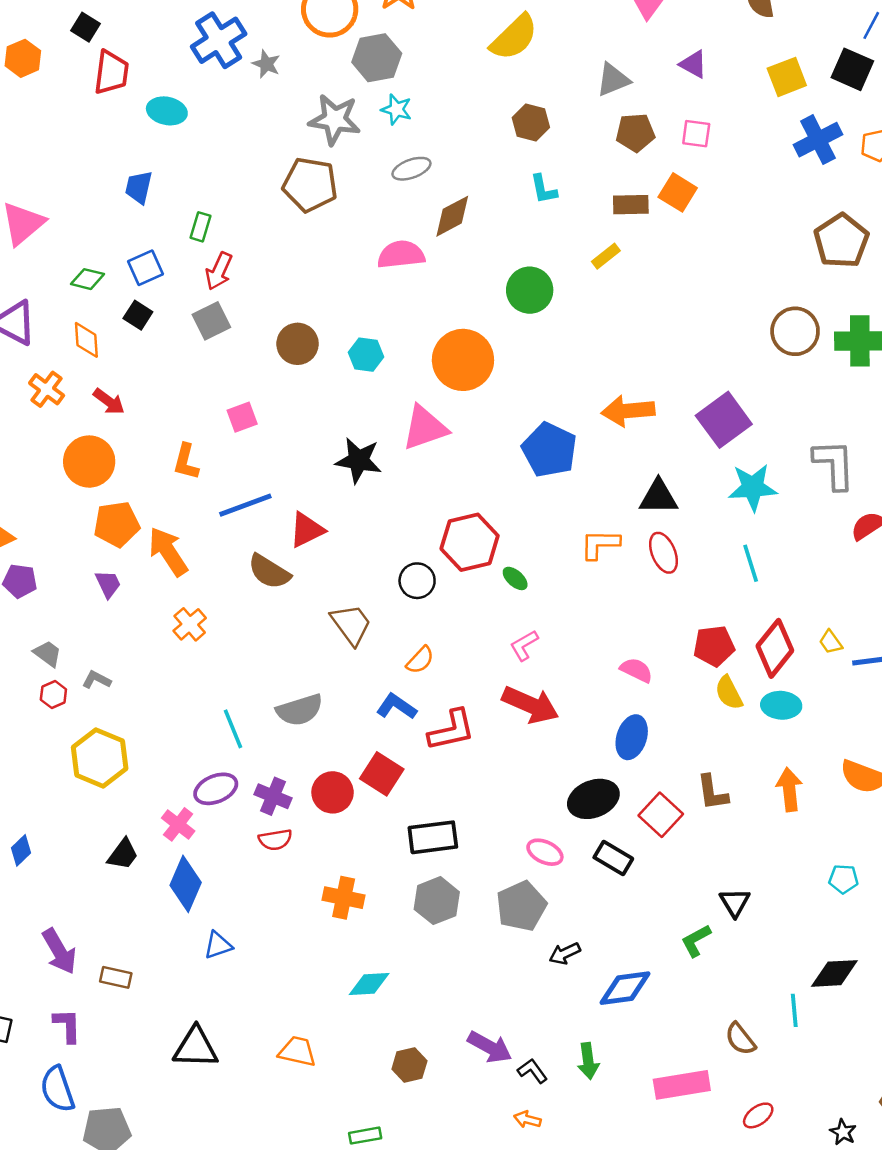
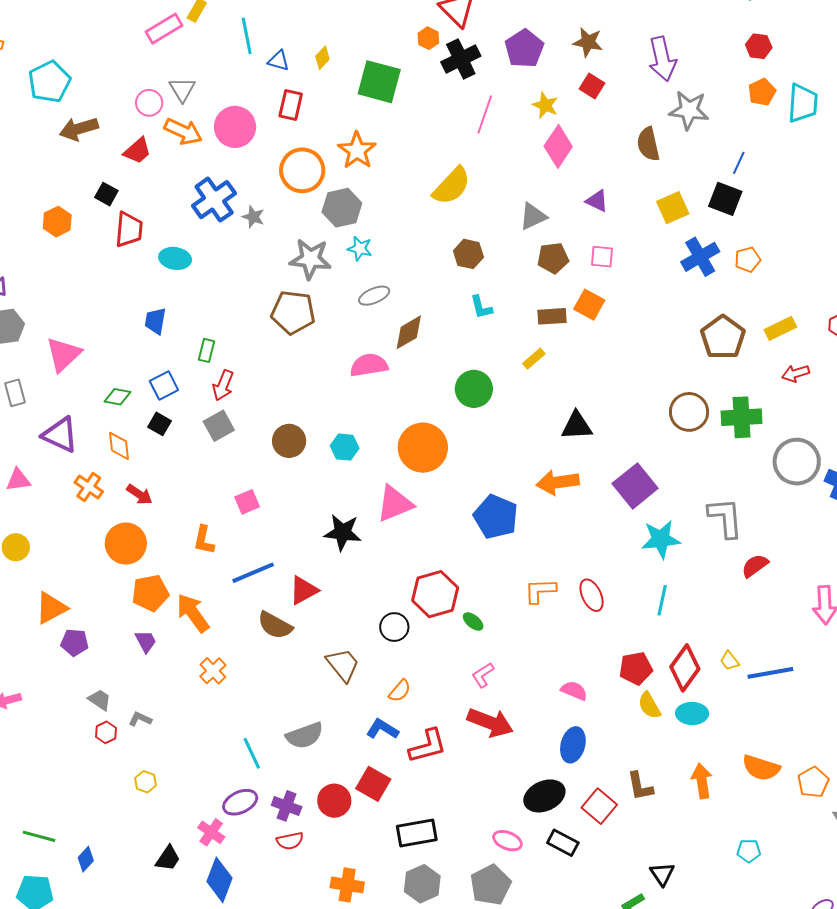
black triangle: (659, 497) -> (577, 426), moved
cyan line: (751, 563) -> (662, 600), turned 32
yellow hexagon: (100, 758) -> (145, 782), size x0.5

